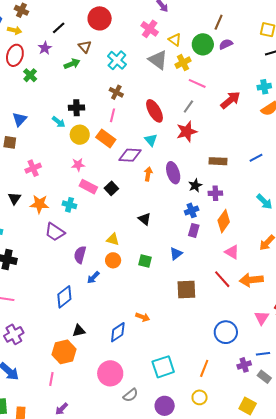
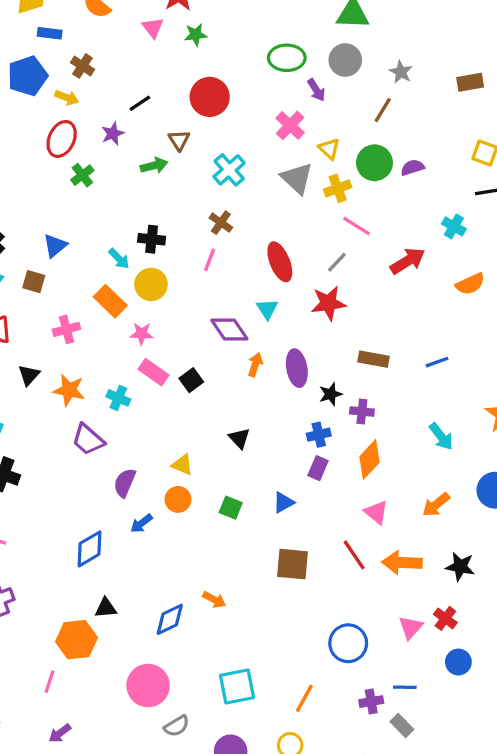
brown line: (219, 22) -> (383, 110), moved
cyan cross: (264, 87) -> (454, 226), moved, turned 32
orange rectangle: (106, 138) -> (110, 301), moved
purple diamond: (130, 155) -> (229, 329), turned 45

